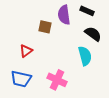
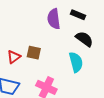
brown square: (45, 27) -> (34, 53), moved

